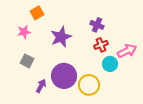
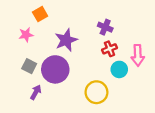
pink arrow: (127, 51) -> (138, 55), turned 114
purple circle: (64, 76) -> (55, 69), moved
purple arrow: (41, 86) -> (36, 92), moved

